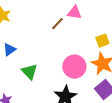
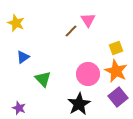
pink triangle: (74, 13) -> (88, 20), turned 49

